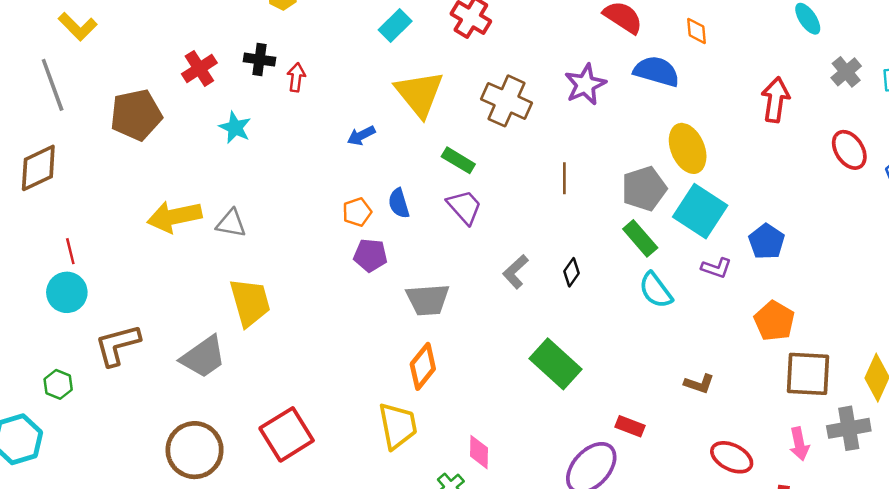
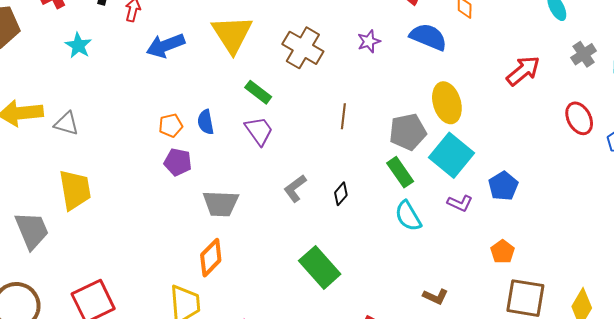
purple star: (585, 84) -> (369, 41), size x0.7
red arrow: (775, 100) -> (523, 71), turned 36
blue arrow: (361, 136) -> (165, 46), moved, size x1.6
orange pentagon: (774, 321) -> (503, 252), size x0.7
gray trapezoid: (203, 357) -> (32, 230), turned -84

